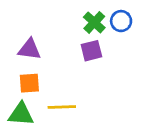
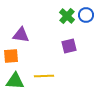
purple square: (91, 51) -> (69, 46), moved
orange square: (29, 83) -> (11, 56), moved

